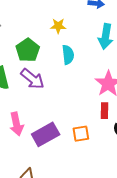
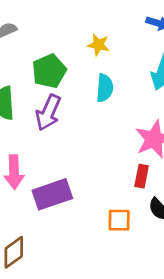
purple arrow: (32, 79) -> (48, 113), turned 65
orange square: (81, 134) -> (119, 220), moved

